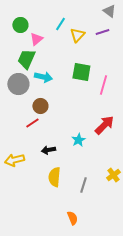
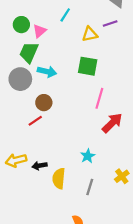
green circle: (20, 25) -> (21, 25), moved
yellow triangle: (77, 35) -> (90, 34), moved, turned 35
pink line: (103, 85) -> (99, 98), moved
cyan star: (78, 140) -> (88, 156), moved
black arrow: (48, 150) -> (40, 166), moved

